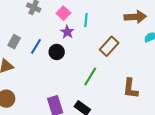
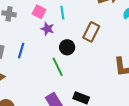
black circle: (57, 52) -> (67, 47), moved
green line: (90, 76) -> (58, 67), moved, turned -42

